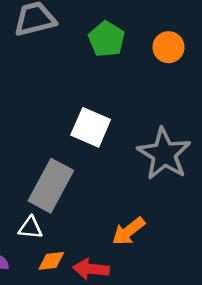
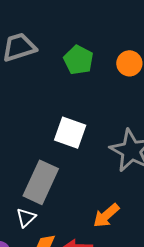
white triangle: (30, 228) -> (26, 218), turned -45

